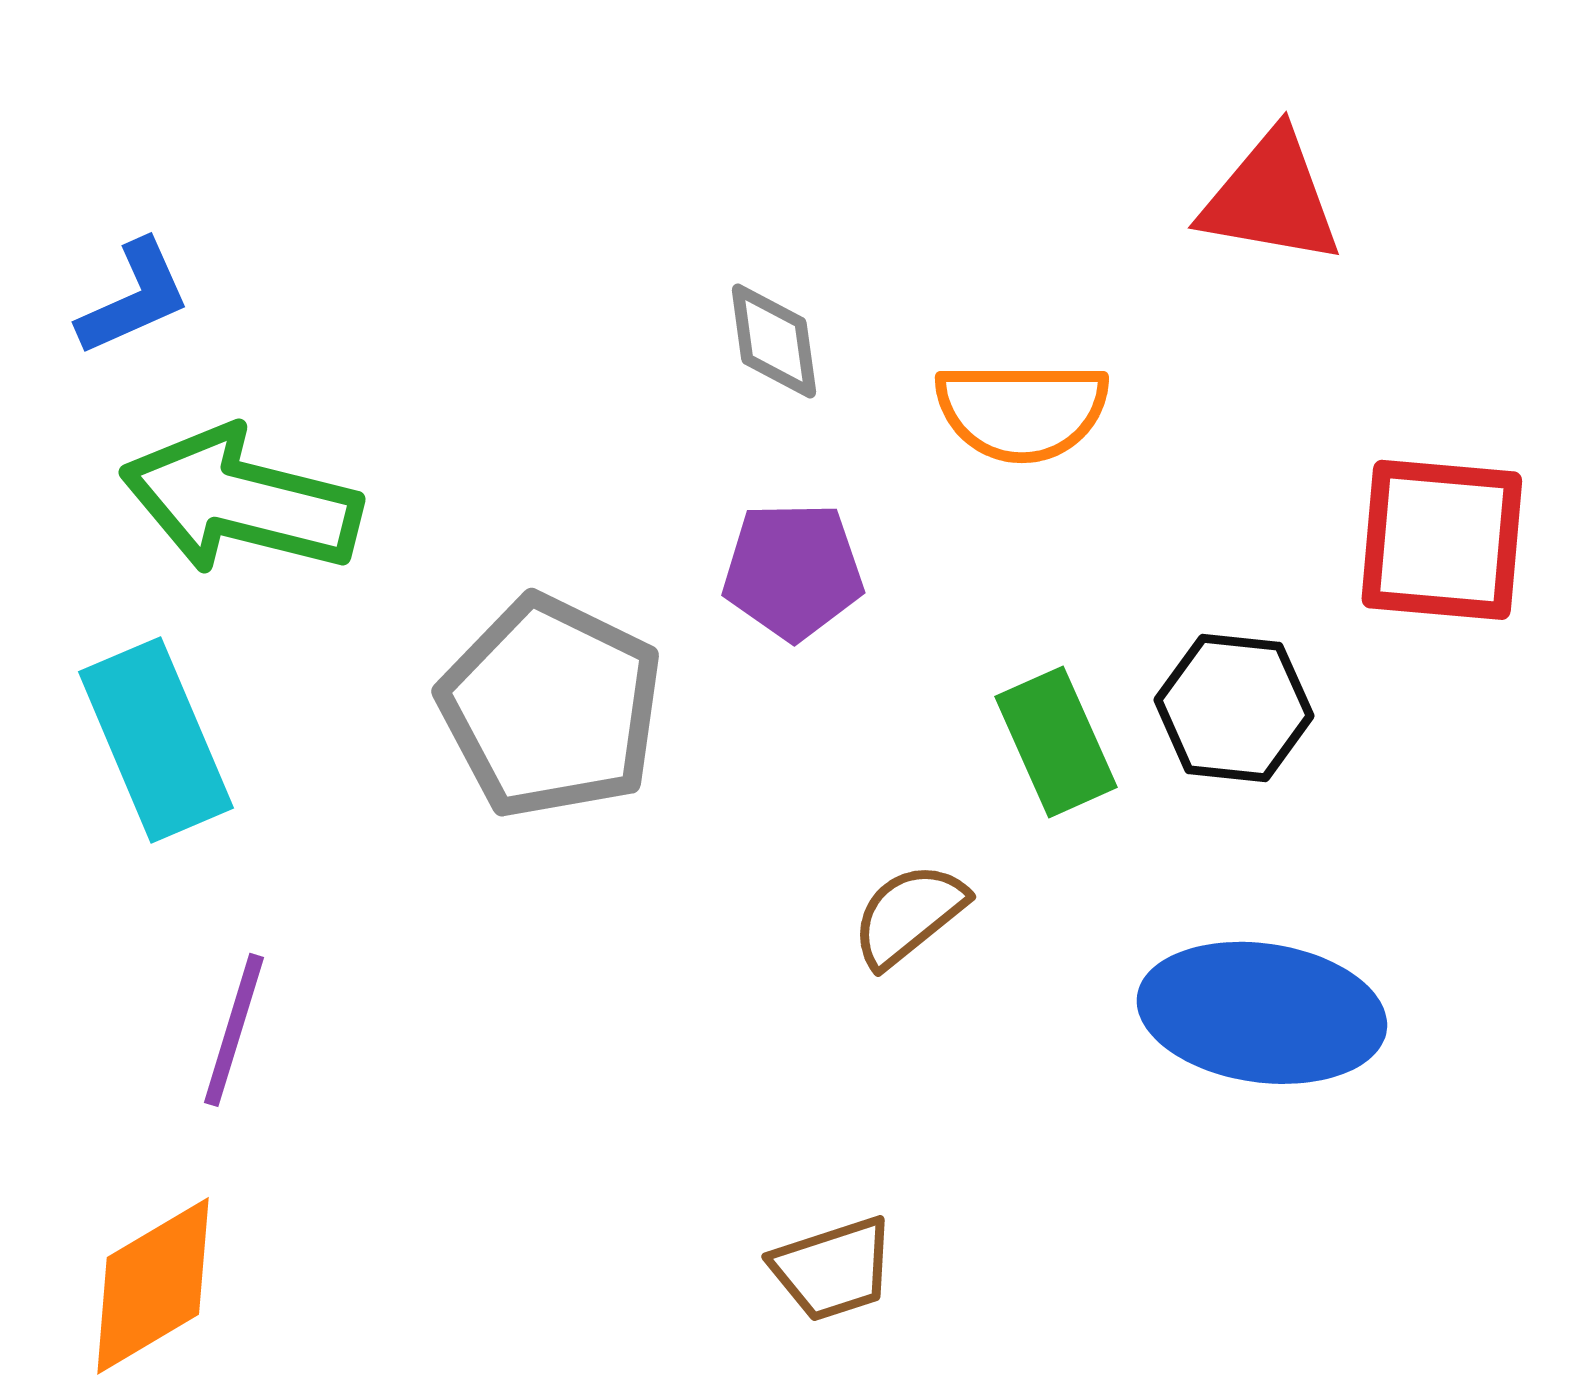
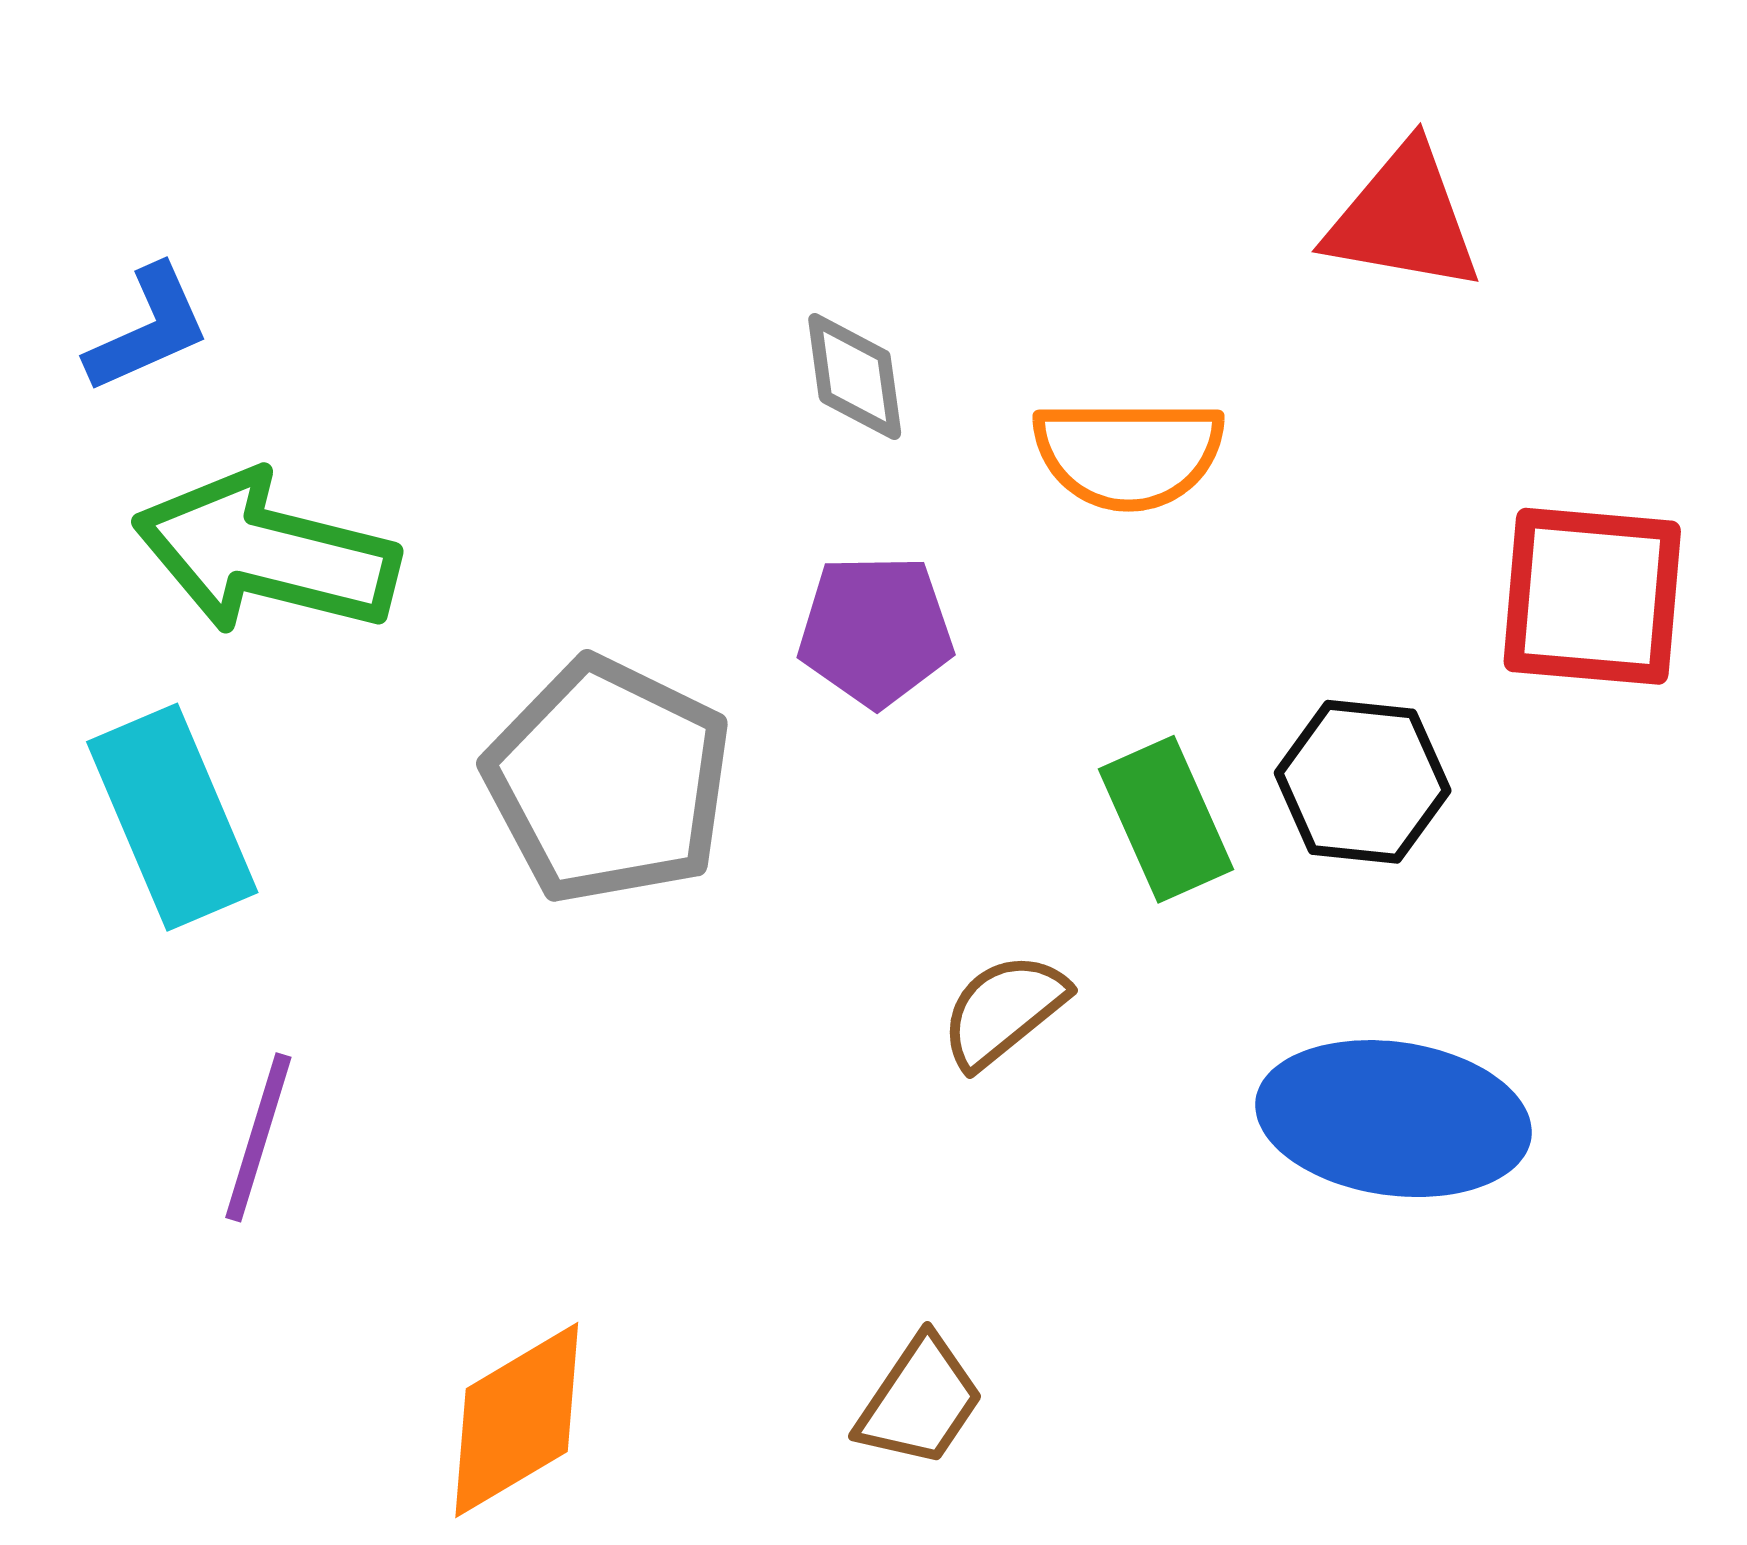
brown trapezoid: (833, 1269) -> (920, 1401), turned -38
orange diamond: (153, 1286) -> (517, 1420), moved

